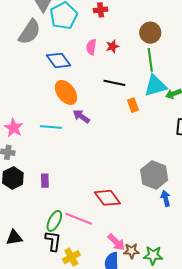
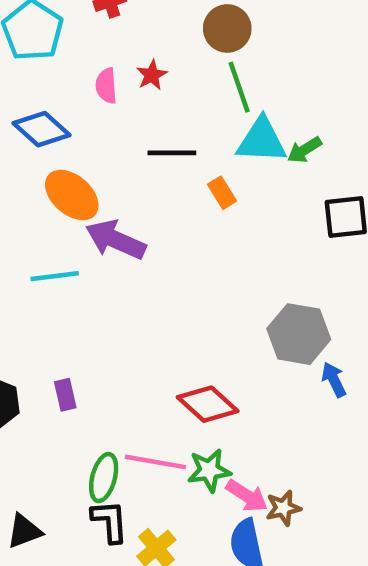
cyan triangle: (155, 86) -> (262, 140), turned 30
purple arrow: (81, 116) -> (116, 240), size x1.5
green star: (153, 255) -> (209, 470), moved

